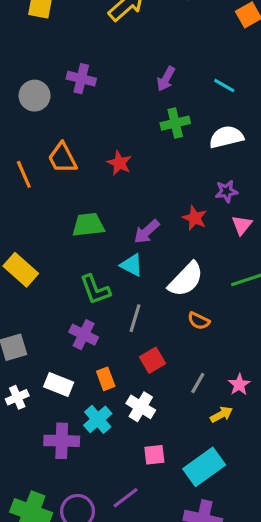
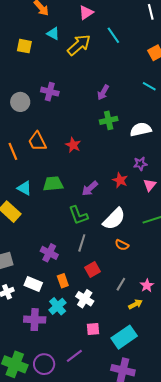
cyan line: (224, 86) -> (149, 86), moved
cyan triangle: (132, 265) -> (24, 188), moved
green L-shape: (95, 290) -> (78, 215), moved

